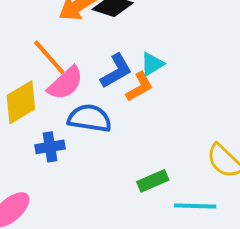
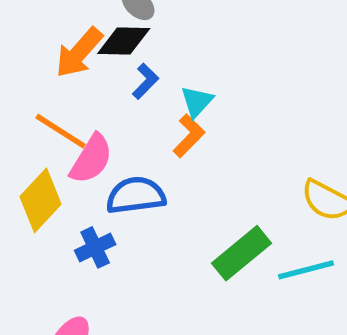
blue L-shape: (116, 71) -> (145, 81), moved, size x0.7
green rectangle: (153, 181) -> (241, 253), size x1.4

